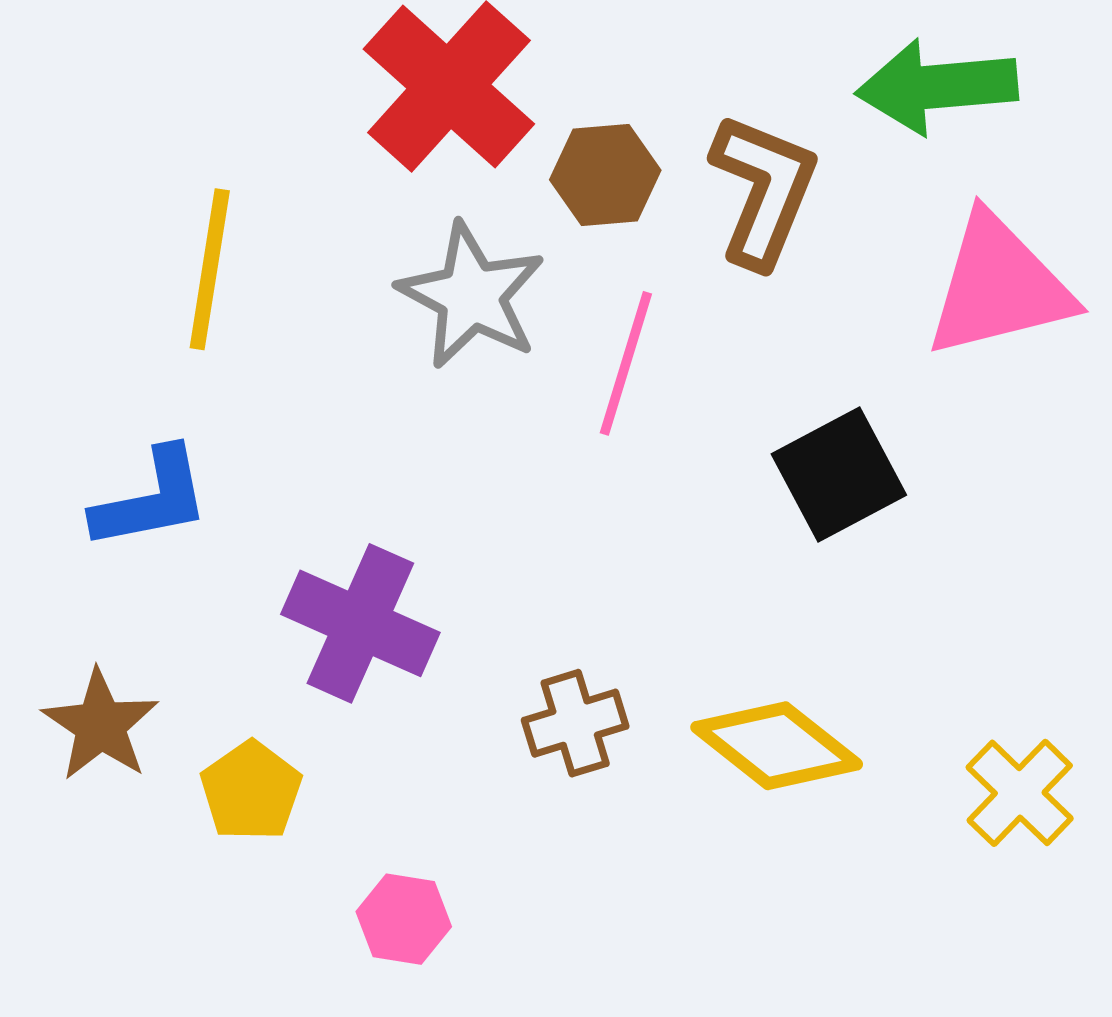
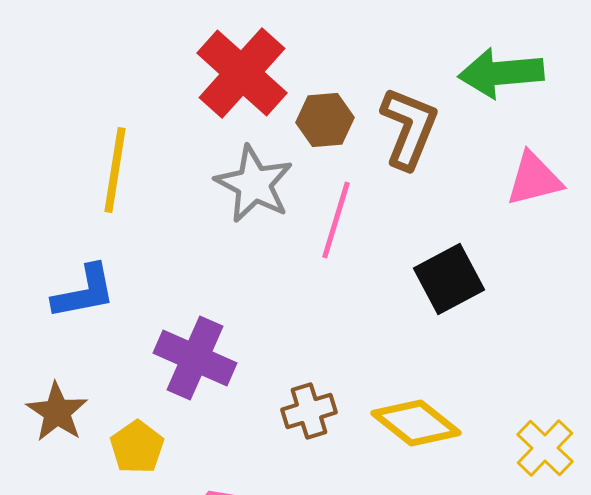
pink triangle: (999, 286) -> (534, 179), size x0.7

